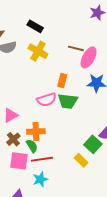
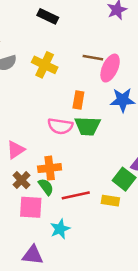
black rectangle: (35, 26) -> (48, 16), moved
pink semicircle: (47, 100) -> (60, 126), turned 30
red line: (42, 159) -> (76, 195), moved
yellow rectangle: (81, 160) -> (110, 201), turned -32

